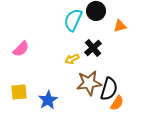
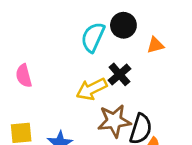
pink semicircle: (21, 49) -> (24, 76), turned 120
yellow arrow: (72, 59) -> (92, 89), size x1.6

